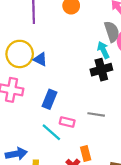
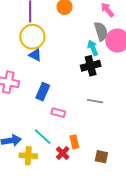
yellow circle: (20, 54) -> (32, 37), moved
gray line: (96, 114) -> (95, 101), moved
cyan line: (51, 132) -> (43, 137), moved

